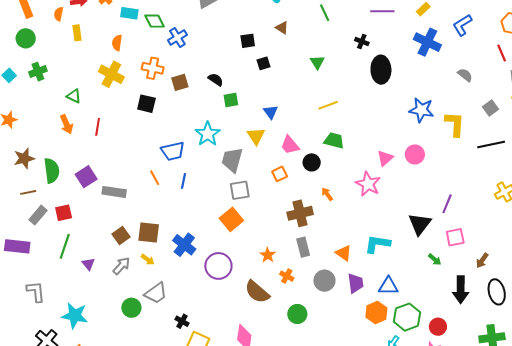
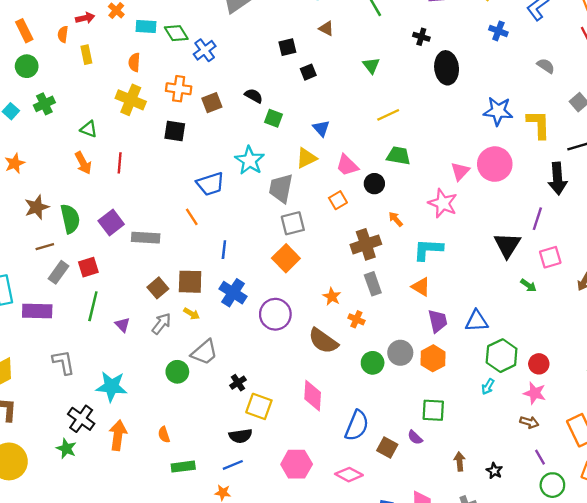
blue cross: (427, 42) -> (498, 31), size x0.6
green square: (231, 100) -> (273, 118), turned 35
yellow triangle: (256, 136) -> (306, 158), turned 42
pink circle: (415, 154) -> (495, 164), size x1.5
blue line: (184, 181) -> (224, 250), moved
cyan L-shape: (377, 244) -> (428, 250), moved
gray circle: (324, 281) -> (400, 353), moved
black arrow: (461, 290) -> (558, 179), moved
orange hexagon: (376, 313) -> (433, 358), moved
black cross: (182, 321) -> (238, 383), turned 32

